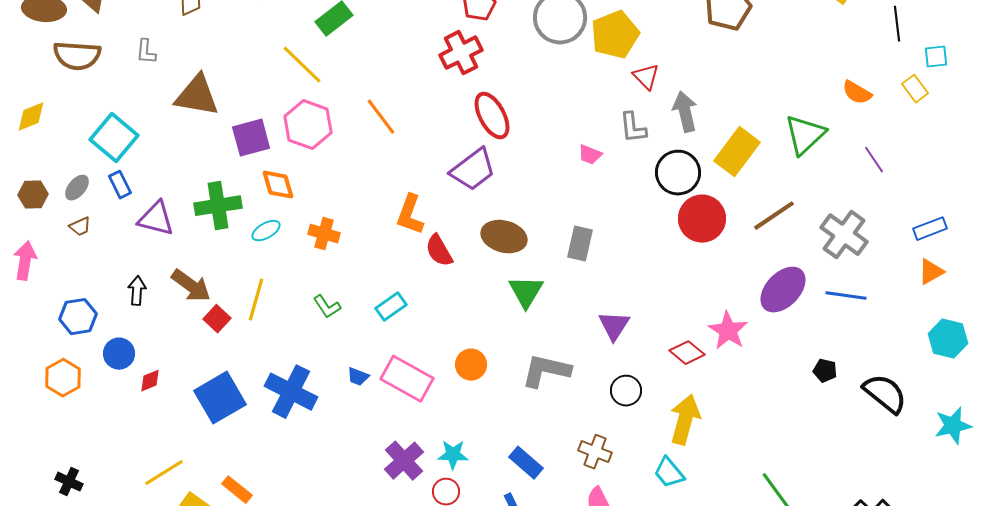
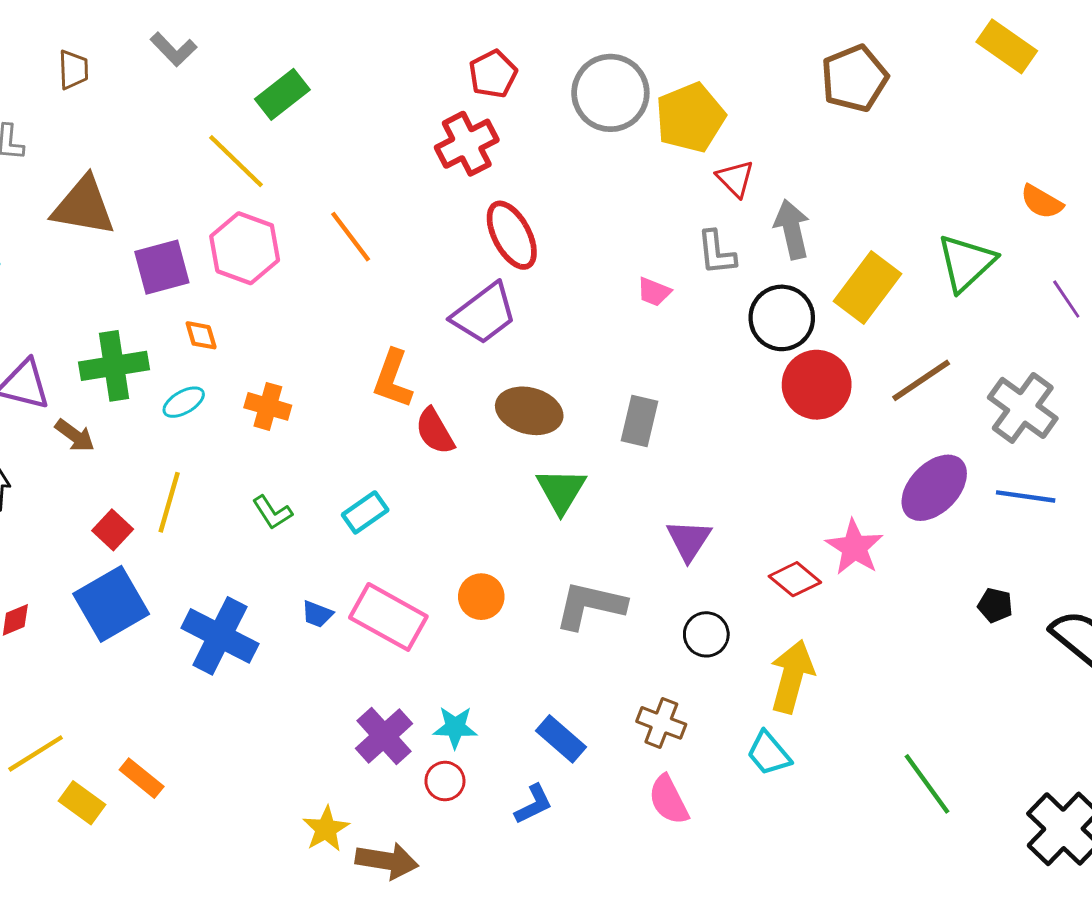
orange diamond: (278, 185) -> (201, 335), size x0.7
brown arrow: (191, 286) -> (75, 436), moved, size x0.7
blue square: (220, 398) -> (111, 604), moved

